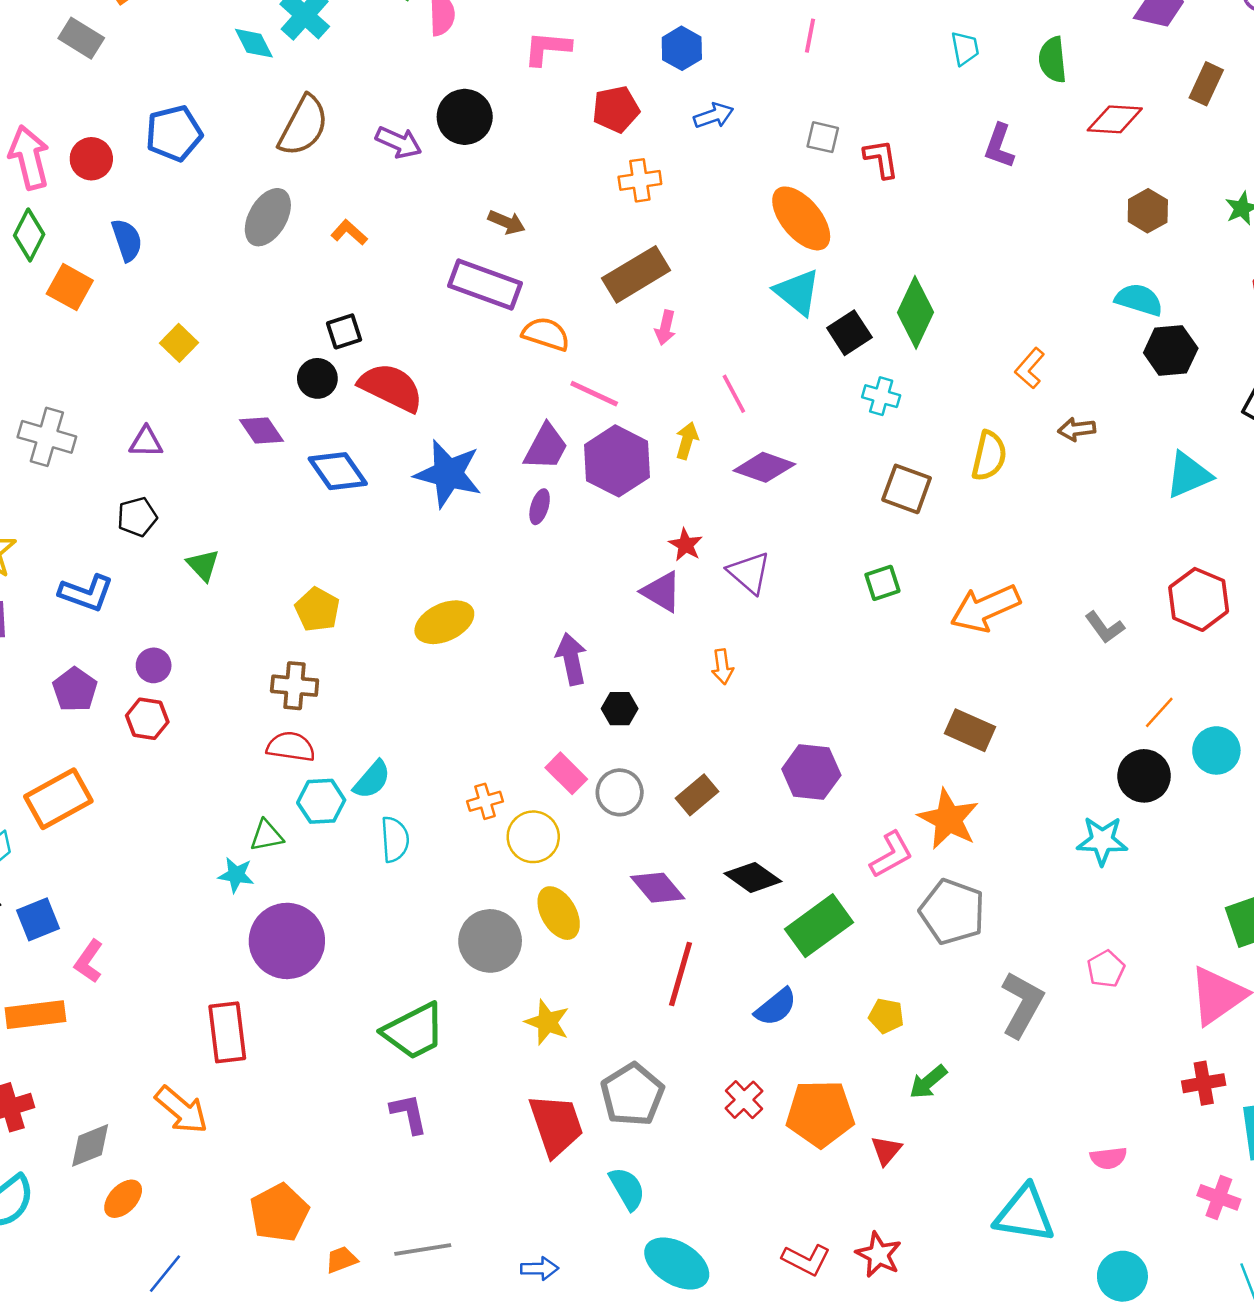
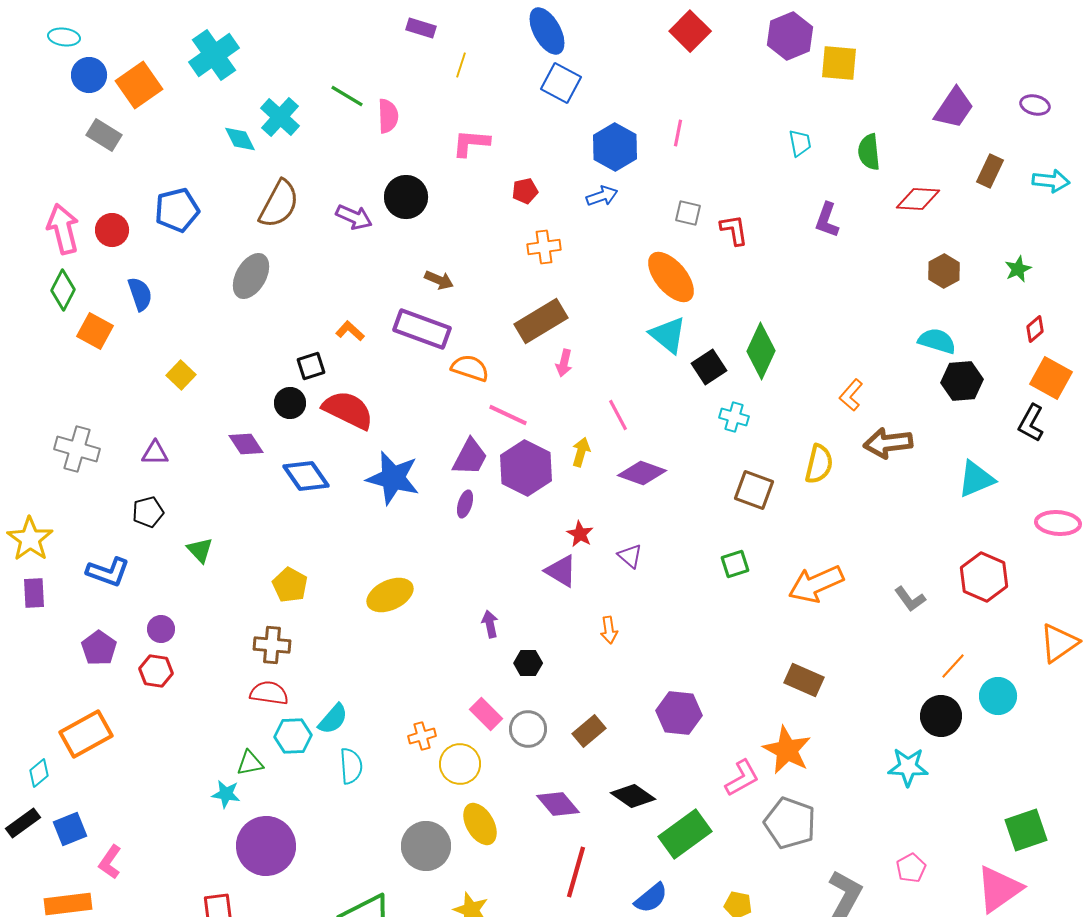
blue hexagon: (682, 48) -> (615, 147), moved, size x1.4
red pentagon: (616, 109) -> (525, 191), size x0.7
orange L-shape: (349, 232) -> (350, 331), moved
brown arrow: (1077, 429) -> (888, 443), size x1.6
purple triangle: (749, 573) -> (630, 556), size x0.7
purple arrow: (571, 659) -> (490, 624), size x0.7

